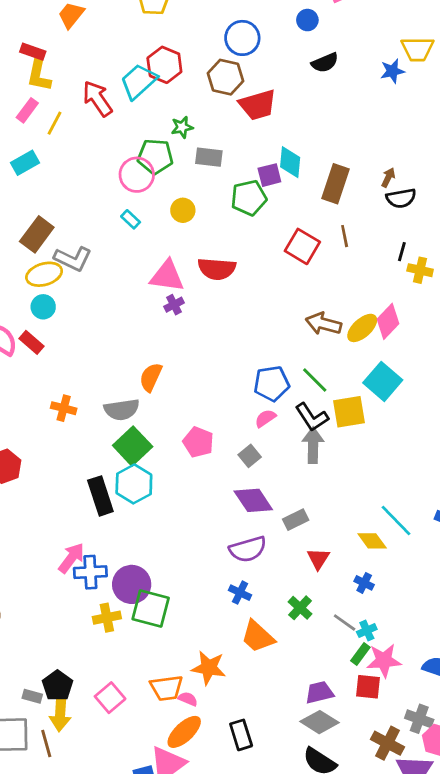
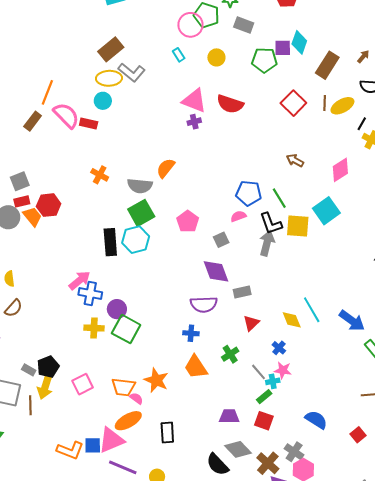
brown arrow: (388, 177) -> (363, 57), moved
brown arrow: (324, 324) -> (295, 160), size x0.7
yellow ellipse: (362, 328) -> (342, 106), moved
red rectangle: (31, 342) -> (89, 124), turned -42
purple circle: (132, 584) -> (117, 309), size x0.7
blue cross: (240, 593) -> (191, 333), turned -35
pink star: (384, 660) -> (283, 370), moved, size x0.7
gray diamond: (320, 722) -> (238, 449), moved

